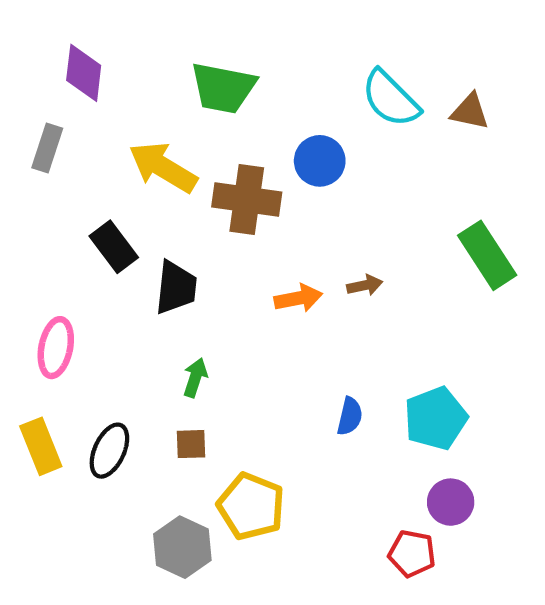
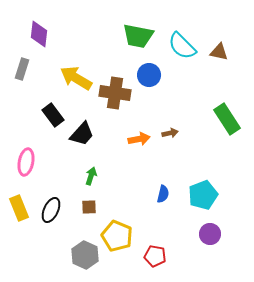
green trapezoid: (223, 88) -> (138, 36), moved
black trapezoid: (176, 287) -> (82, 134), turned 36
red pentagon: (412, 554) -> (155, 256), moved

